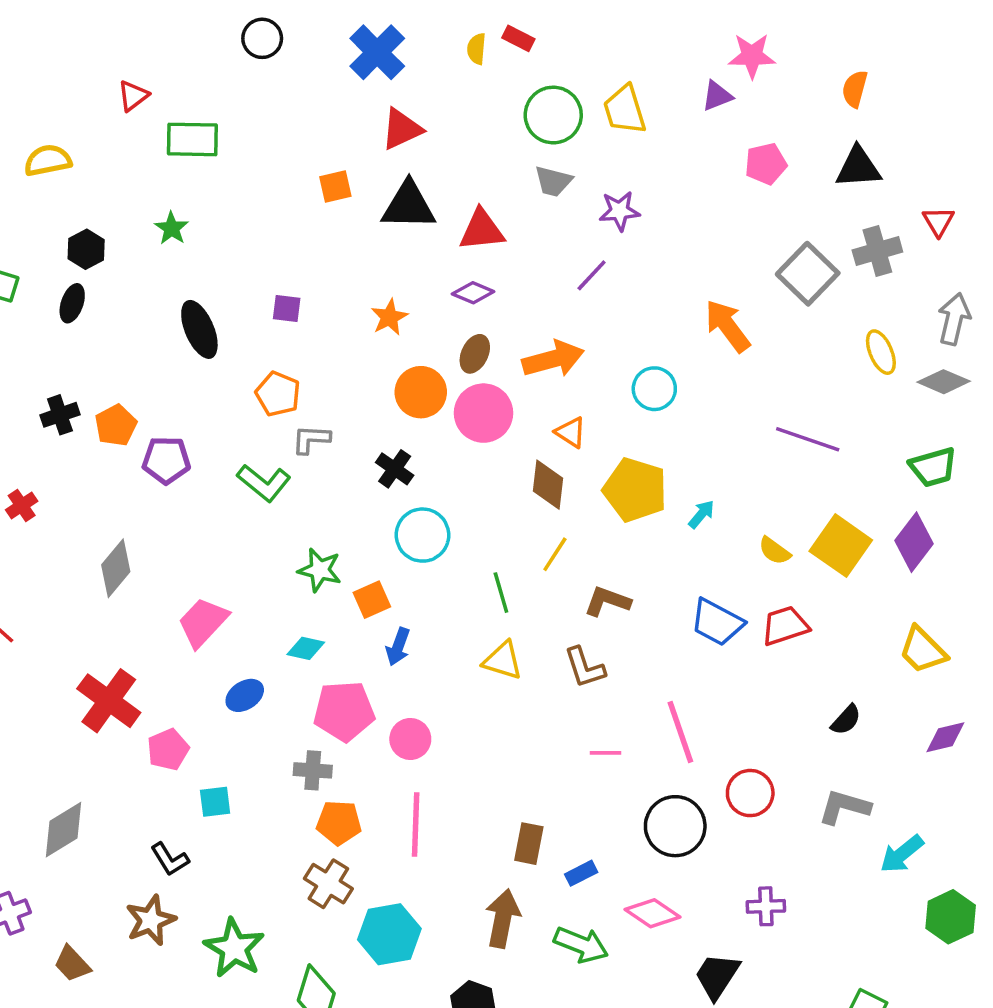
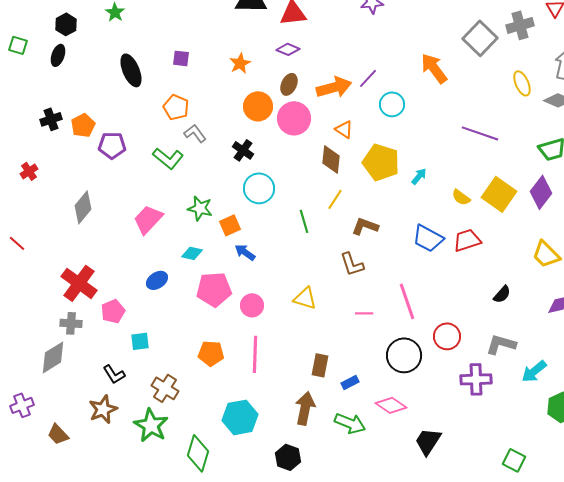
purple line: (592, 275) -> (368, 78), moved
gray L-shape: (311, 439) -> (195, 133), turned 50
pink trapezoid: (203, 622) -> (148, 219), moved
blue arrow: (398, 647) -> (245, 252), turned 105
yellow triangle: (503, 661) -> (305, 298), moved
gray cross: (313, 770) -> (71, 323), moved
brown cross: (328, 884) -> (165, 388), moved
purple cross: (766, 906) -> (476, 379), moved, size x1.4

